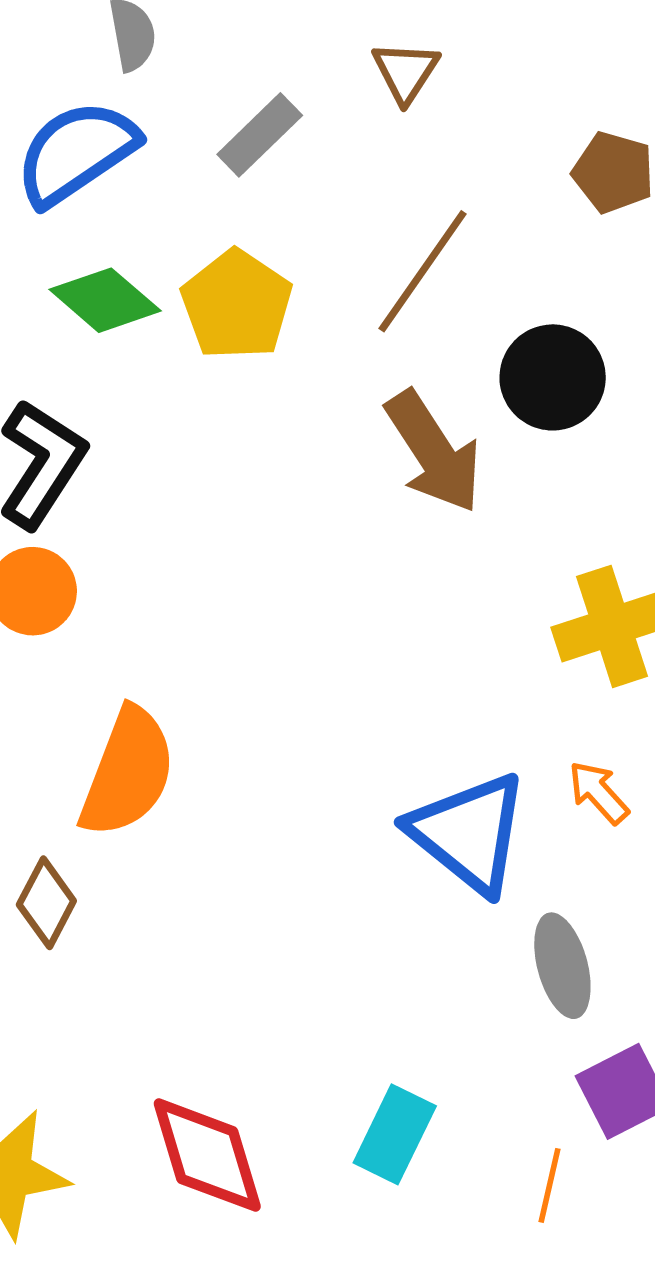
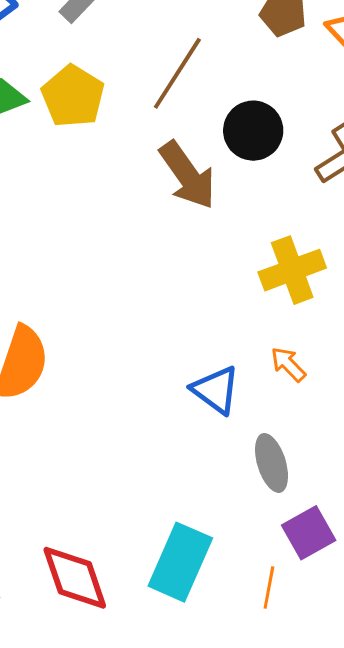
blue triangle: (469, 833) -> (216, 390), size x0.7
cyan rectangle: (395, 1134) -> (180, 562), size x1.4

